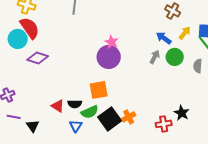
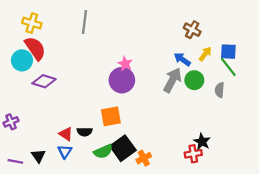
gray arrow: (155, 57) -> (172, 80), size x1.6
green semicircle: (90, 112) -> (103, 152), moved
purple line: (14, 117) -> (15, 161), moved
orange cross: (129, 117) -> (144, 158), moved
red cross: (164, 124) -> (193, 154), moved
blue triangle: (76, 126) -> (65, 152), moved

